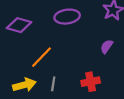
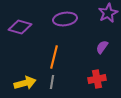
orange line: (41, 57) -> (54, 57), moved, turned -30
red cross: (91, 82) -> (97, 79), moved

